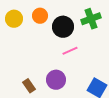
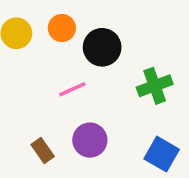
green cross: (91, 19) -> (155, 86), moved
pink line: (70, 51) -> (72, 89), moved

